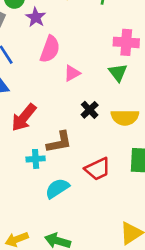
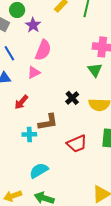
pink triangle: (72, 73) -> (34, 72), moved
red arrow: (24, 117) -> (21, 102), size x0.7
cyan semicircle: (57, 188) -> (39, 171), moved

